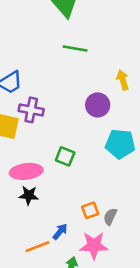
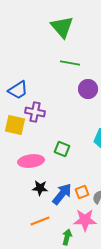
purple circle: (98, 105) -> (88, 89), moved
black star: (29, 195) -> (40, 188), moved
blue arrow: (60, 232) -> (62, 194), moved, size x1.6

